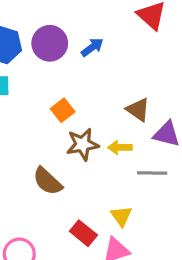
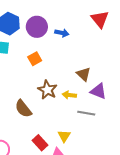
blue arrow: (92, 47) -> (62, 33), turned 40
orange square: (63, 110) -> (35, 59), moved
brown star: (83, 144) -> (47, 90), turned 30

